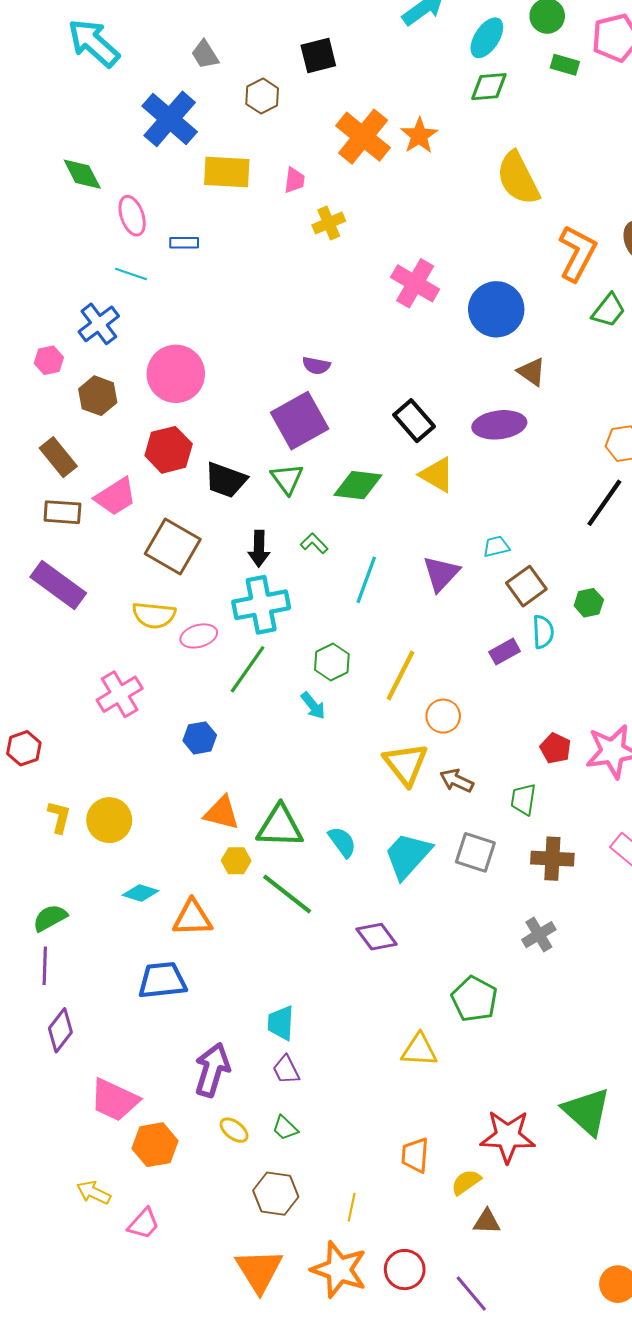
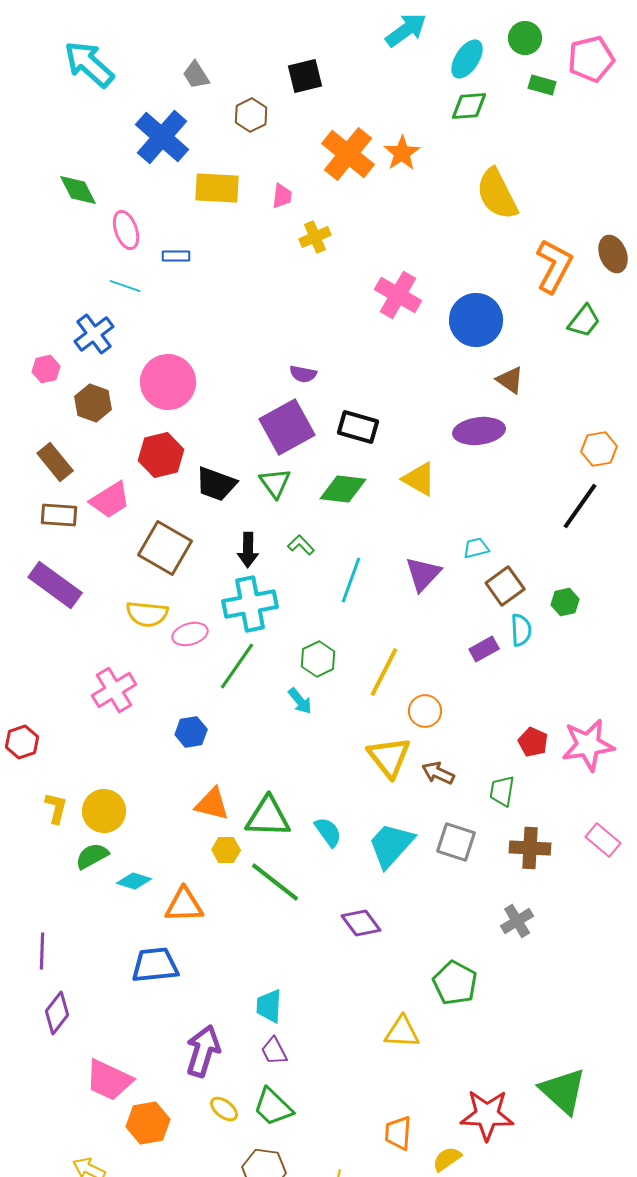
black rectangle: (414, 421) -> (358, 427), moved, turned -33
green semicircle: (50, 918) -> (92, 856), moved
green trapezoid: (285, 1128) -> (273, 1107), size x1.6

